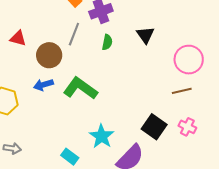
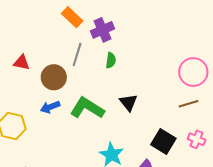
black triangle: (145, 35) -> (128, 102), moved

